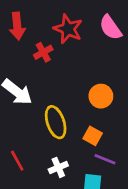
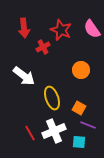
orange circle: (101, 96) -> (81, 70), moved
red line: (17, 161) -> (30, 133), moved
white cross: (58, 167) -> (54, 131), size x1.6

